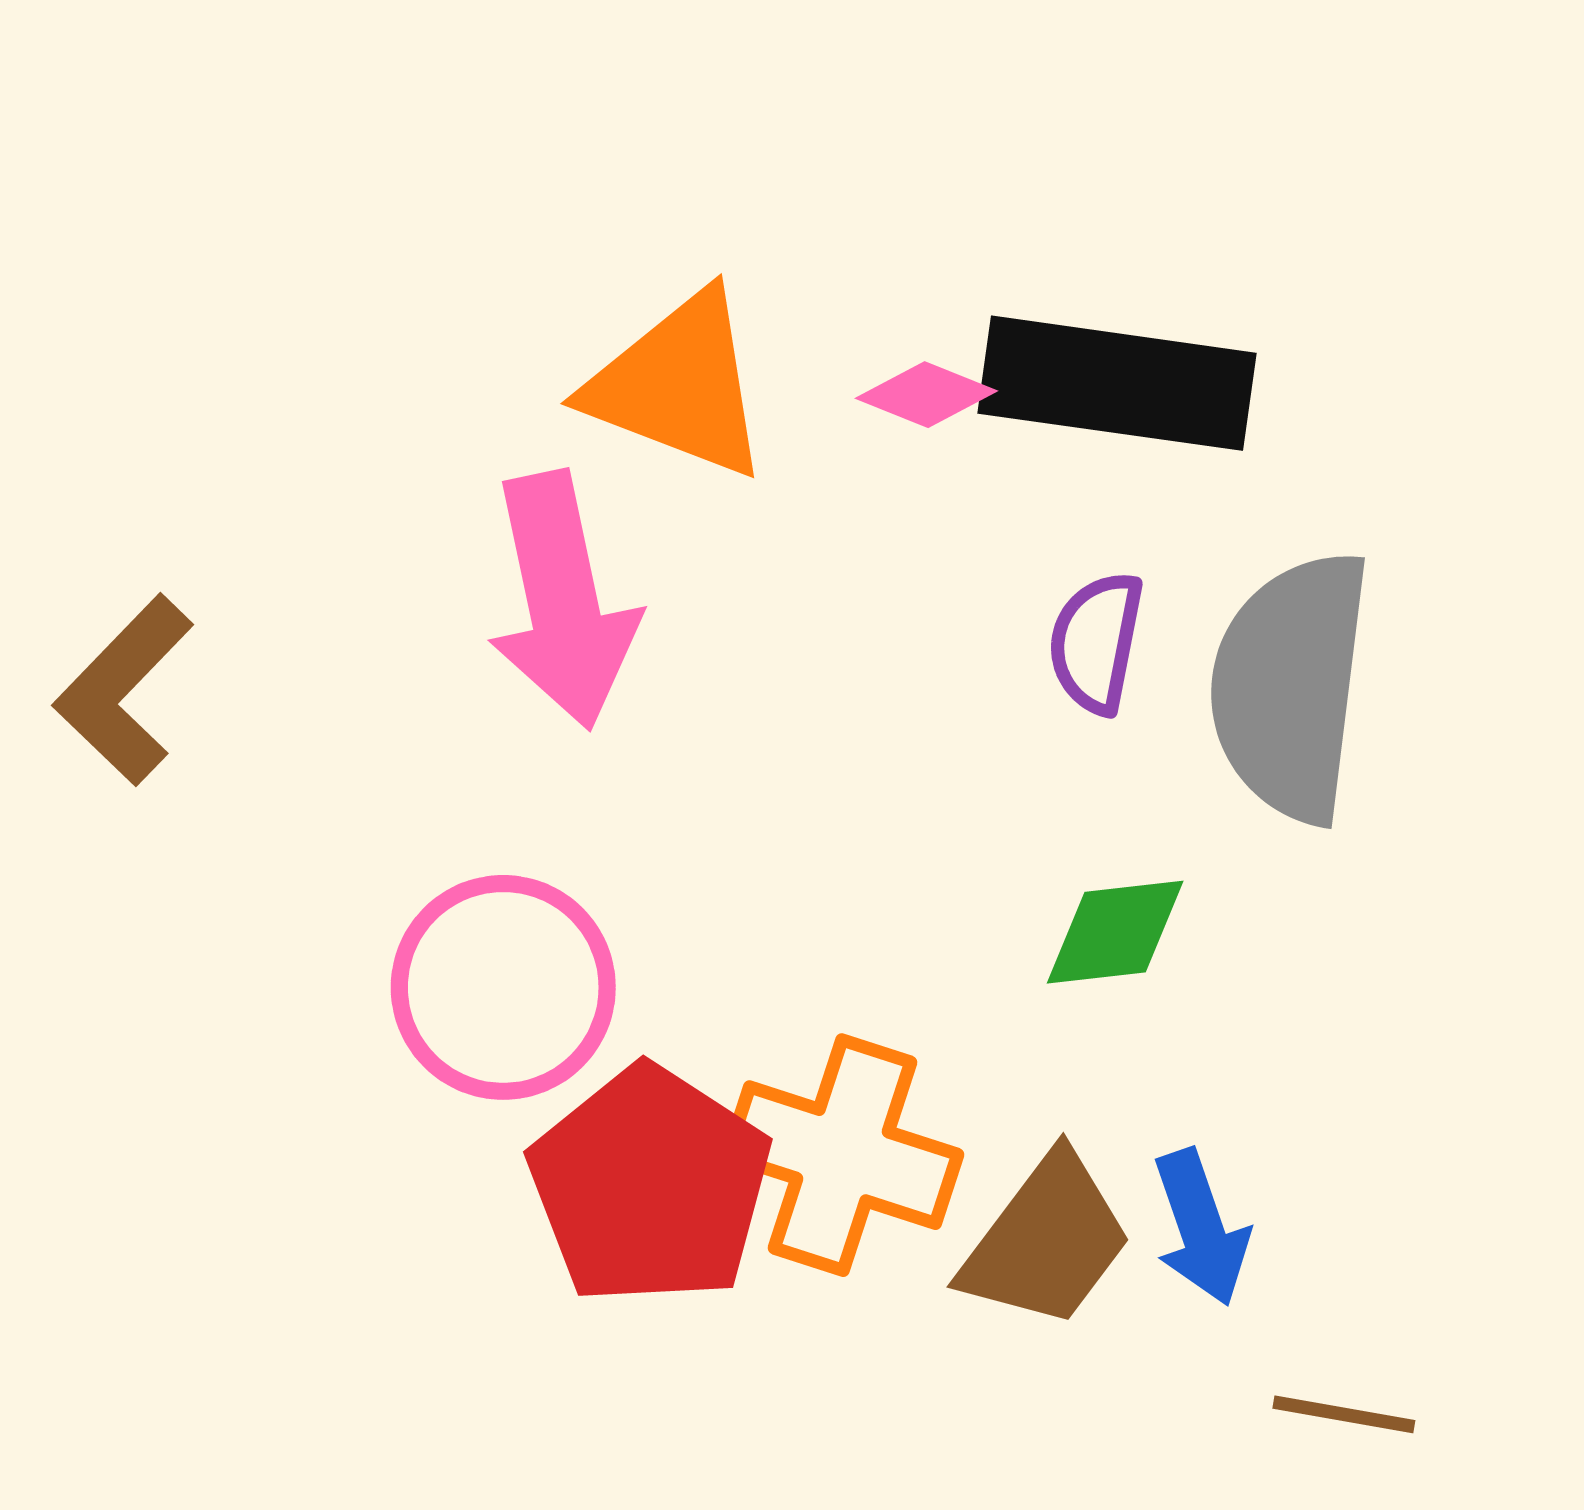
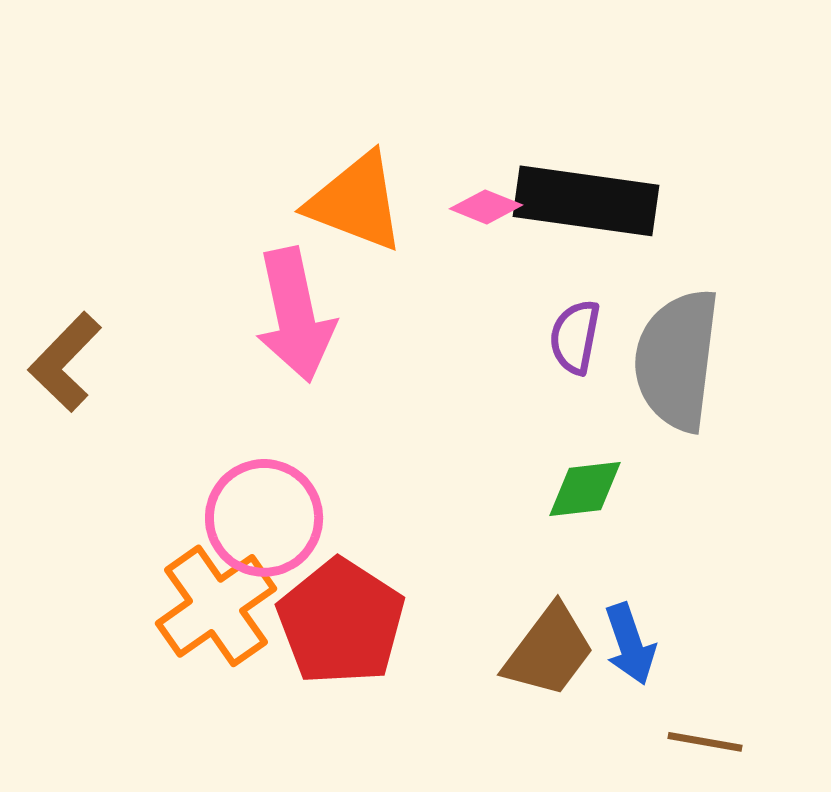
orange cross: (843, 1155) -> (216, 606), moved, turned 37

